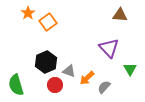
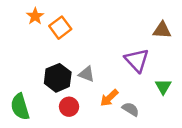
brown triangle: (120, 15) -> (162, 30), moved
gray triangle: (69, 71) -> (87, 74), moved
gray semicircle: (104, 87) -> (131, 109), turned 80

